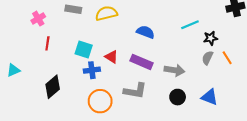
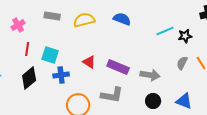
blue semicircle: (146, 32) -> (122, 19), moved
black star: (211, 38) -> (185, 36), moved
cyan square: (84, 50) -> (50, 55), moved
blue cross: (92, 70) -> (61, 75), moved
black diamond: (53, 87) -> (29, 78), moved

